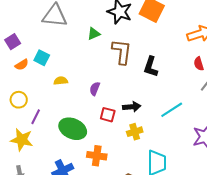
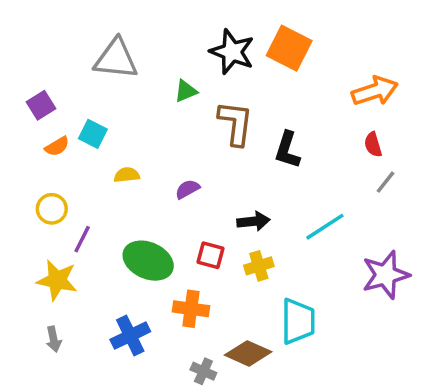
purple semicircle: (95, 89) -> (187, 189), turned 40
red square: (108, 115) -> (211, 255), moved

